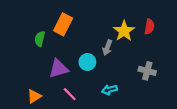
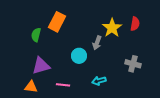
purple triangle: (59, 69) -> (41, 66), moved
pink line: (70, 94) -> (63, 85), turned -40
orange triangle: (34, 96) -> (31, 87), turned 40

